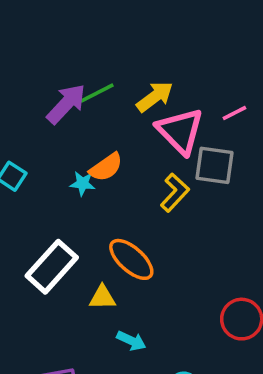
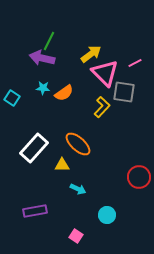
green line: (97, 93) -> (49, 41), moved, turned -36
purple arrow: (66, 104) -> (42, 58), turned -120
cyan star: (83, 183) -> (43, 88), moved

